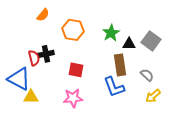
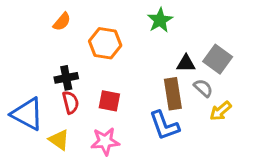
green star: (111, 33) -> (160, 20), moved
red semicircle: (34, 58) -> (71, 102), moved
gray semicircle: (147, 75) -> (203, 88), moved
yellow arrow: (153, 96) -> (221, 111), moved
yellow triangle: (31, 97) -> (59, 140), moved, turned 35

